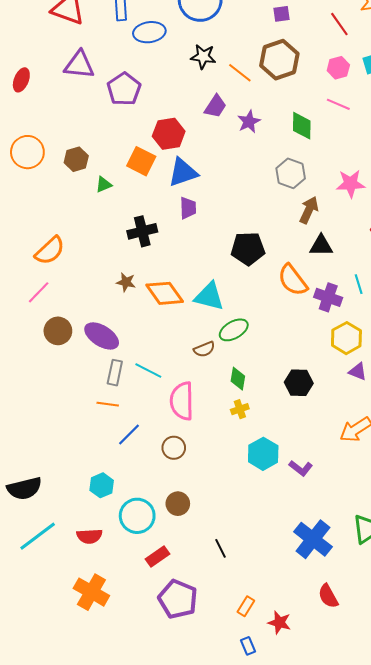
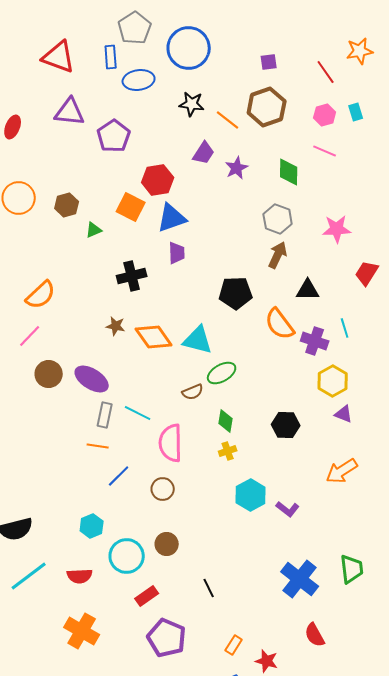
brown arrow: (309, 210) -> (278, 255), moved

